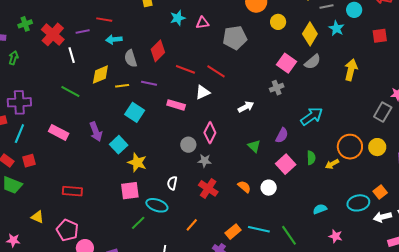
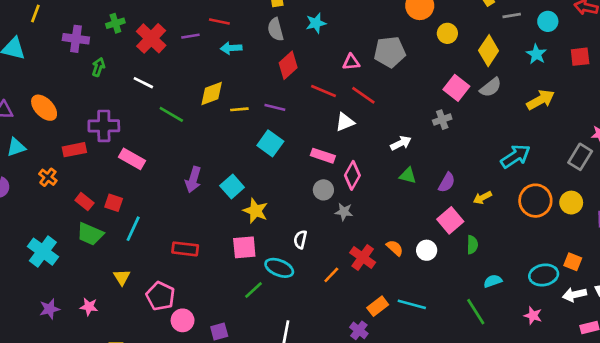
pink triangle: (203, 23) -> (351, 62), moved
cyan star: (336, 28) -> (536, 54), moved
white line: (72, 55) -> (143, 83), moved, turned -49
gray semicircle: (131, 58) -> (276, 29), moved
yellow arrow: (351, 70) -> (541, 100), turned 45
pink rectangle: (176, 105) -> (323, 156), moved
cyan square: (135, 112) -> (270, 143), moved
cyan arrow: (312, 116) -> (515, 156), moved
pink rectangle: (59, 132) -> (132, 159), moved
purple arrow: (96, 132) -> (193, 180), moved, turned 36
cyan line: (19, 134) -> (133, 229), moved
green triangle: (254, 146) -> (408, 175), moved, turned -32
green semicircle: (311, 158) -> (472, 245), moved
red square: (29, 161) -> (114, 203), turned 32
yellow arrow: (332, 164) -> (482, 198), moved
red cross: (208, 188) -> (363, 257), moved
red rectangle: (72, 191) -> (185, 249), moved
orange square: (380, 192) -> (573, 262), turned -32
yellow triangle: (37, 217) -> (122, 277), turned 32
orange line: (192, 225) -> (331, 275), moved
green line: (289, 235) -> (476, 312), moved
pink star: (336, 236) -> (533, 316), moved

